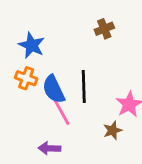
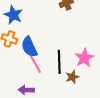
black line: (84, 86) -> (59, 62), moved

